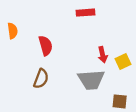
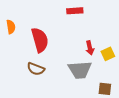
red semicircle: (46, 46) -> (40, 40), size x1.4
brown semicircle: (41, 79) -> (36, 69), turned 90

